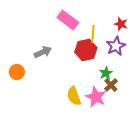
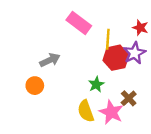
red hexagon: (86, 50) -> (116, 58), moved
orange circle: (17, 72) -> (35, 86), moved
green star: (106, 73) -> (96, 84), moved

